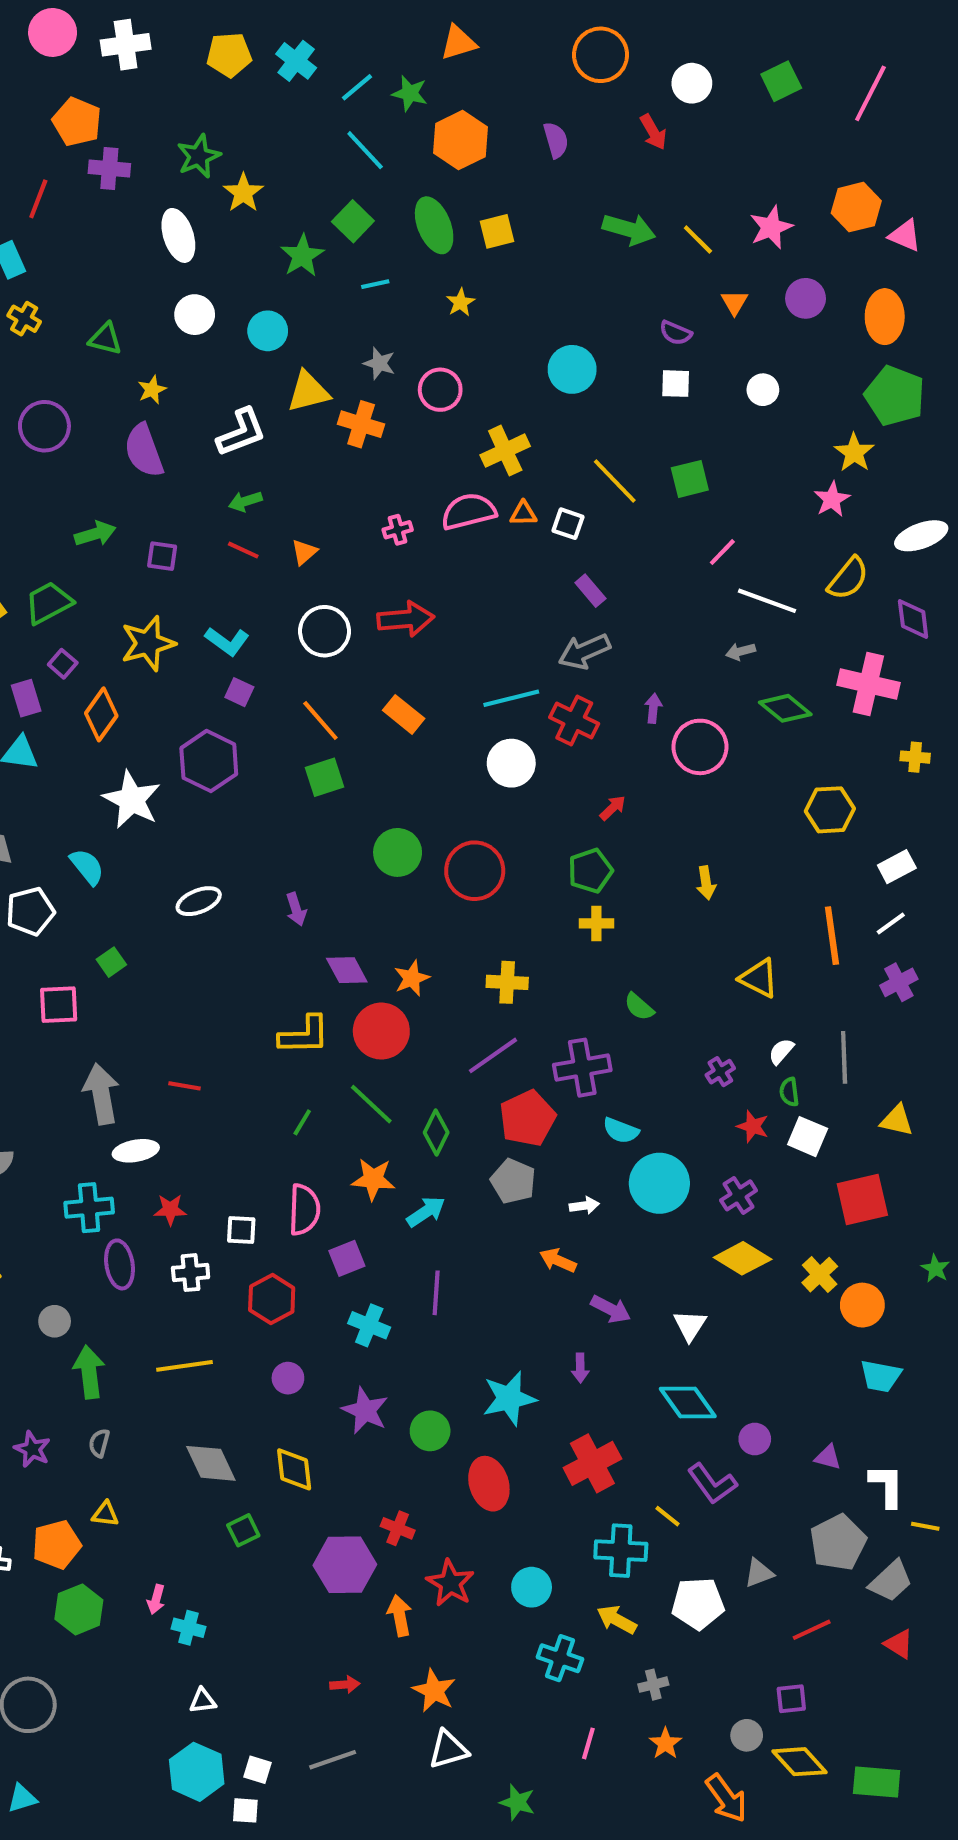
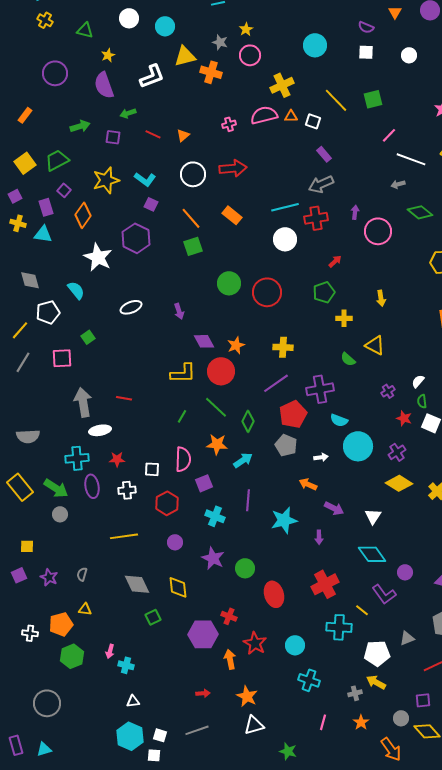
yellow star: (460, 302) -> (246, 29), moved
green arrow: (245, 501) -> (128, 113), moved
red cross: (574, 721) -> (316, 218), turned -35
yellow cross: (596, 923) -> (344, 318), moved
yellow triangle: (759, 978) -> (375, 345), moved
green arrow: (89, 1372) -> (56, 488), moved, turned 130
cyan star: (509, 1398) -> (284, 520), moved
yellow arrow: (617, 1620) -> (376, 682), moved

